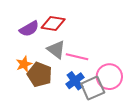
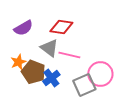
red diamond: (53, 23) -> (61, 27), moved
blue cross: (75, 81) -> (51, 78), moved

